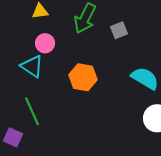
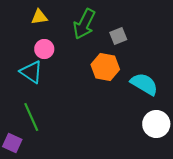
orange hexagon: (83, 77) -> (105, 67), moved

